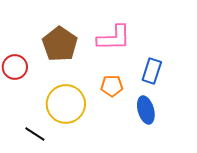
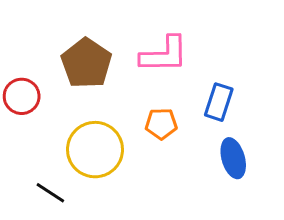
blue ellipse: (146, 110) -> (233, 158), moved

